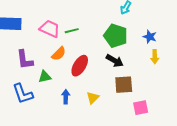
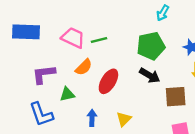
green pentagon: (116, 36) -> (151, 46), turned -30
purple L-shape: (25, 60) -> (44, 74), turned 90
brown square: (124, 85) -> (176, 97), moved

